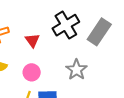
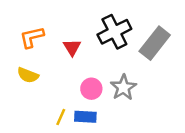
pink circle: (32, 72) -> (91, 89), moved

